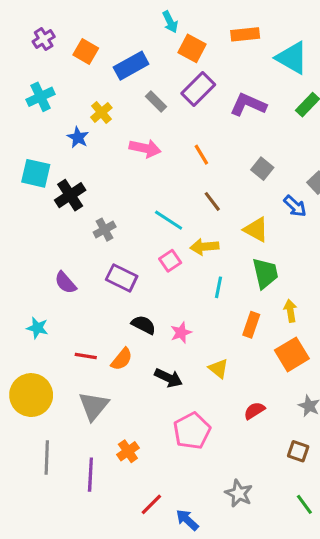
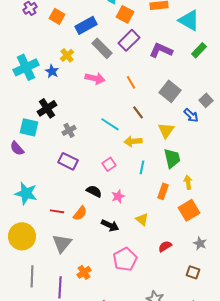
cyan cross: (40, 97) -> (26, 67), moved, size x1.4
gray rectangle: (156, 101) -> (102, 48), size x1.5
gray square: (262, 169) -> (170, 91), size x1.5
cyan square: (36, 173) -> (29, 127), moved
yellow triangle: (256, 230) -> (166, 130), turned 36
pink square: (170, 261) -> (109, 164), moved
purple rectangle: (122, 278) -> (68, 161), moved
purple semicircle: (65, 283) -> (17, 148), moved
cyan star: (37, 328) -> (26, 193), size x1.6

